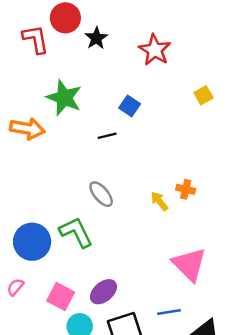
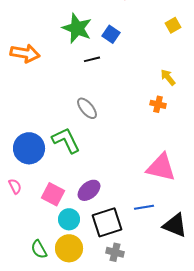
green star: (64, 98) -> (77, 28), moved
yellow arrow: (159, 201) -> (168, 77), moved
pink triangle: (189, 264) -> (161, 167), turned -32
pink semicircle: (15, 287) -> (15, 186), turned 112

